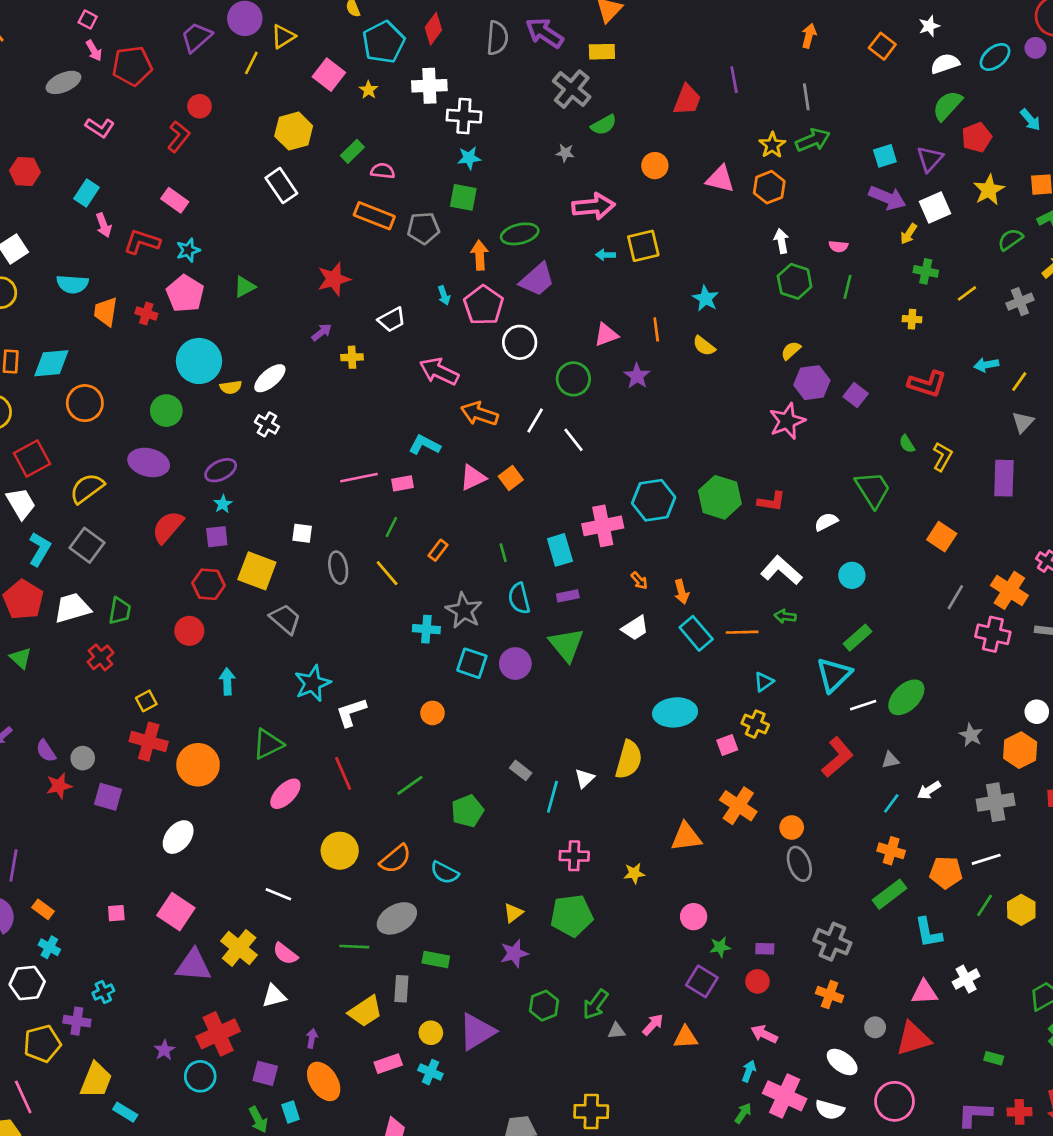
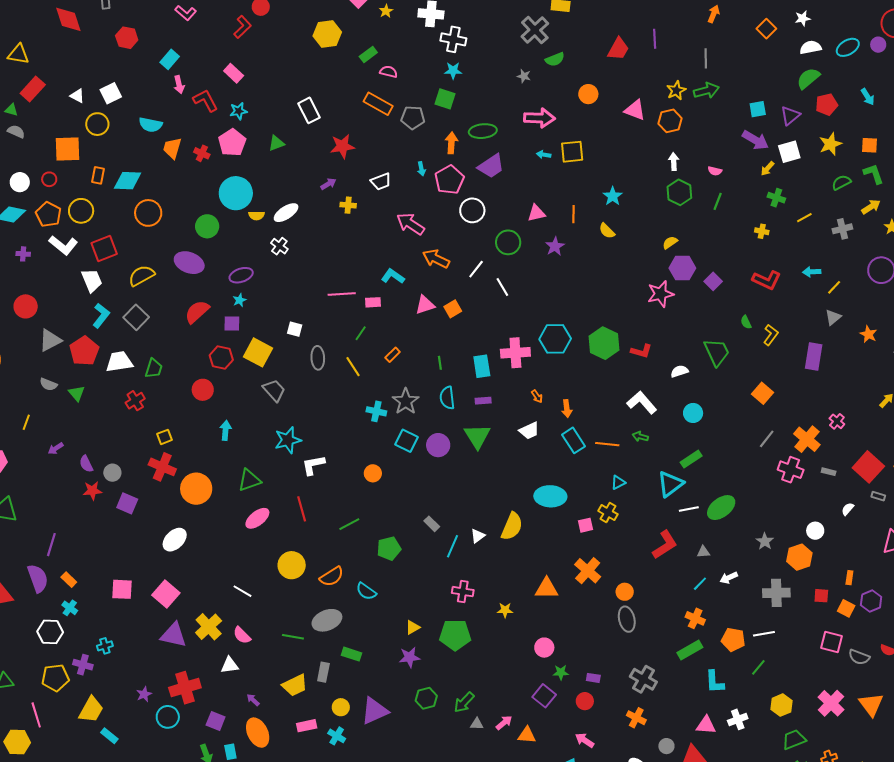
white rectangle: (281, 186) -> (309, 110), moved
red L-shape: (142, 242) -> (205, 100), turned 36
yellow hexagon: (1021, 910) -> (781, 705), moved
pink square: (116, 913) -> (122, 589), size x1.6
purple arrow: (312, 1038) -> (253, 700), turned -64

